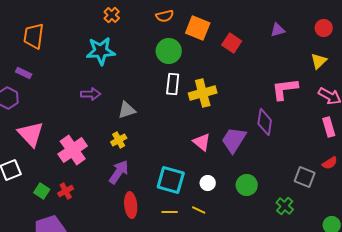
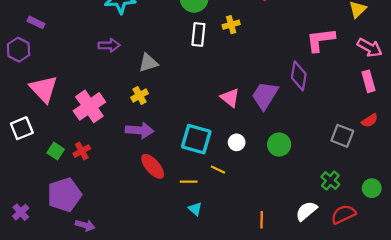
yellow cross: (203, 93) -> (231, 25), moved, size x0.6
purple arrow: (119, 172) -> (140, 130), turned 60
red ellipse: (131, 205) -> (153, 166), turned -35
green cross: (285, 206) -> (330, 181), moved
yellow line: (199, 210) -> (218, 170), moved
yellow line: (170, 212) -> (189, 182), moved

